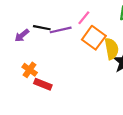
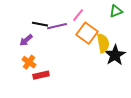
purple arrow: (22, 35) -> (26, 40), moved
red rectangle: (43, 84) -> (41, 75), turned -35

